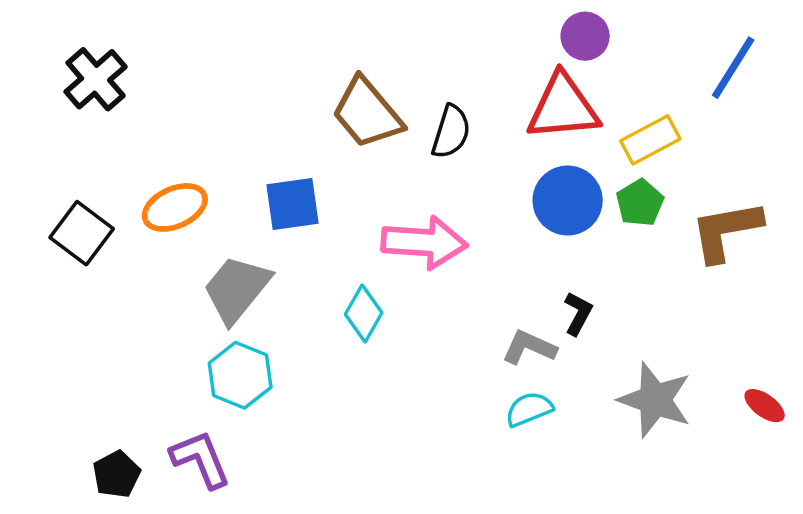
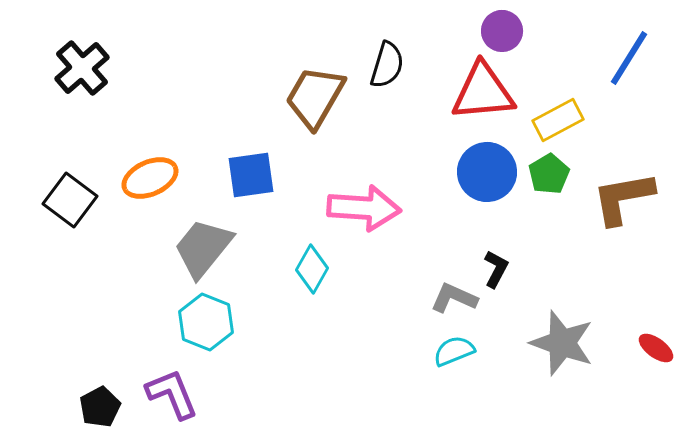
brown trapezoid: (367, 113) -> (315, 97), turned 70
black semicircle: (451, 132) -> (387, 65), moved

